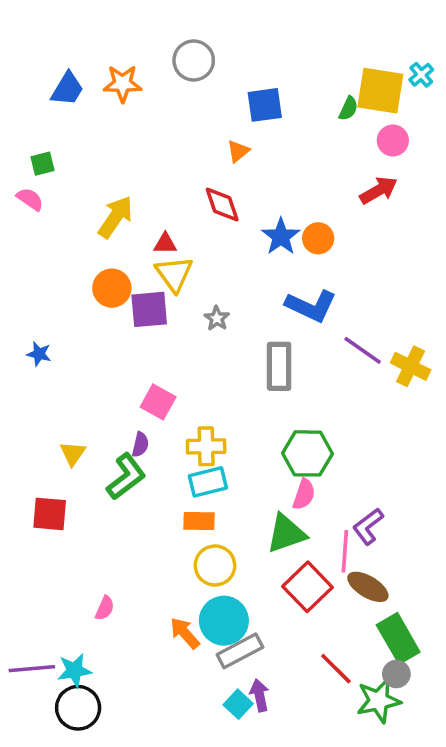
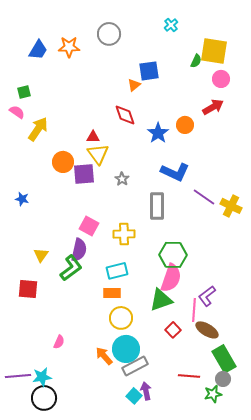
cyan cross: (421, 75) -> (171, 25), moved
blue square: (265, 105) -> (149, 71), moved
yellow arrow: (115, 217) -> (38, 129), moved
orange circle: (318, 238) -> (185, 125), moved
purple semicircle: (140, 445) -> (79, 250), size x1.6
yellow cross: (206, 446) -> (124, 234), moved
pink semicircle: (304, 494) -> (171, 278), size x1.6
red square: (307, 587) -> (173, 330), size x0.6
red line: (336, 669) -> (189, 376), turned -40
green star: (379, 701) -> (213, 394), size x0.7

